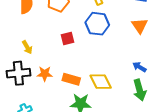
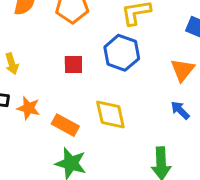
blue arrow: (139, 67) -> (180, 110), moved
yellow diamond: (101, 82) -> (110, 115), moved

